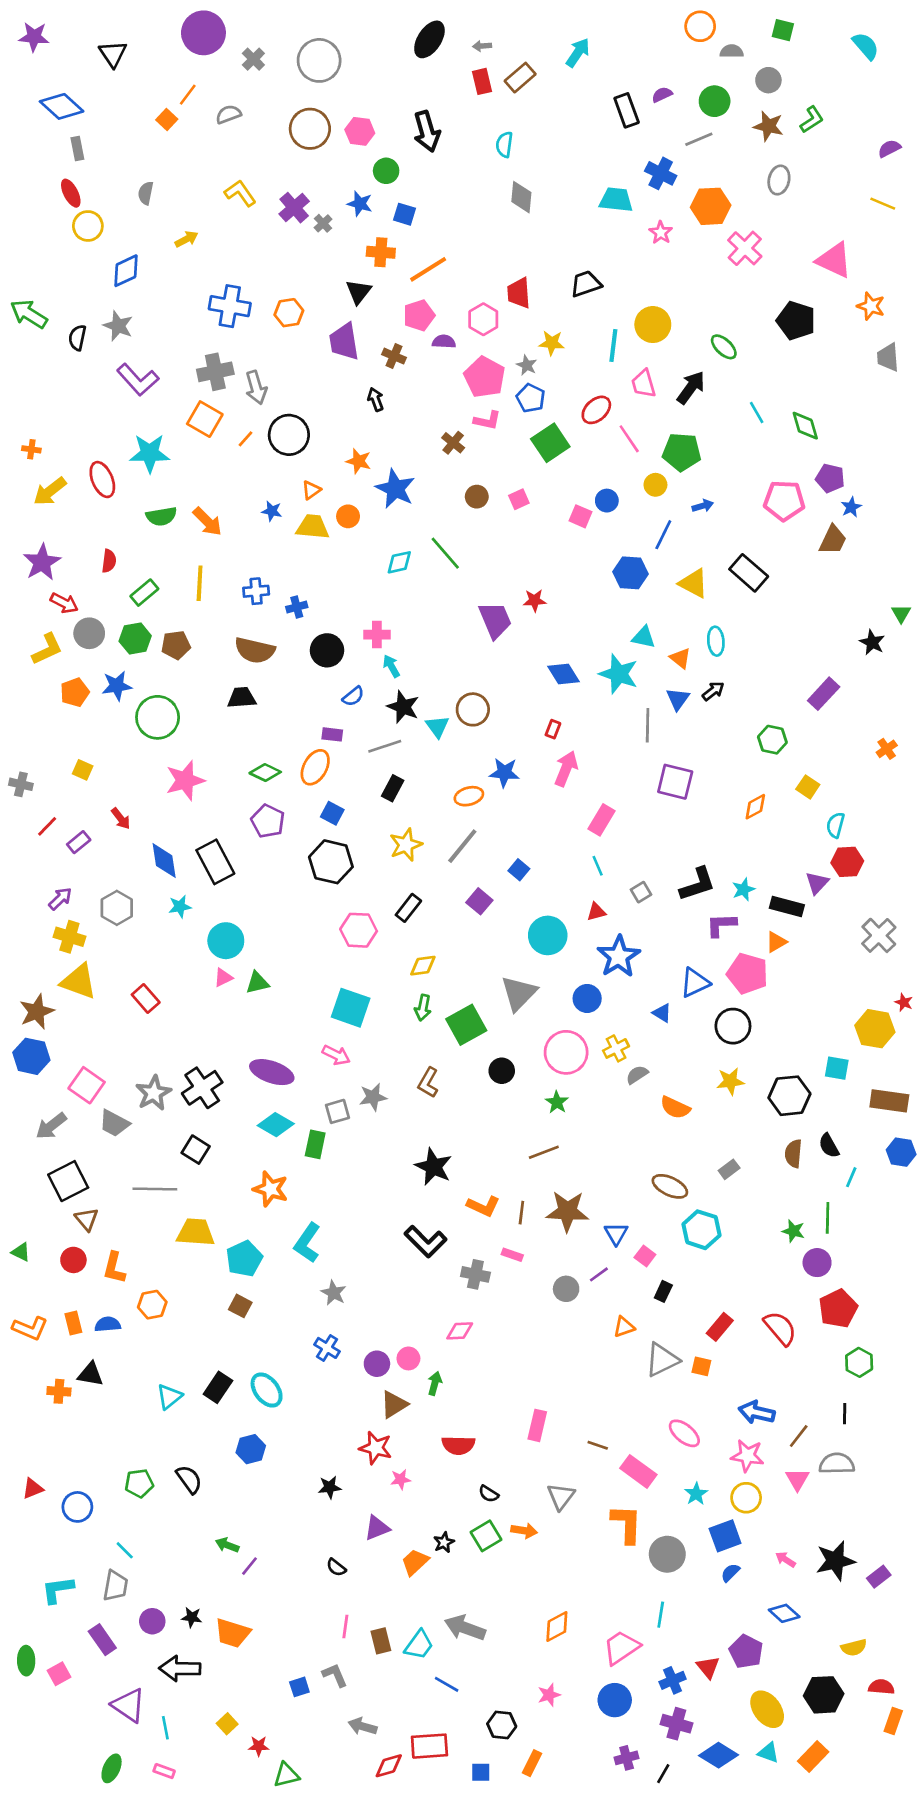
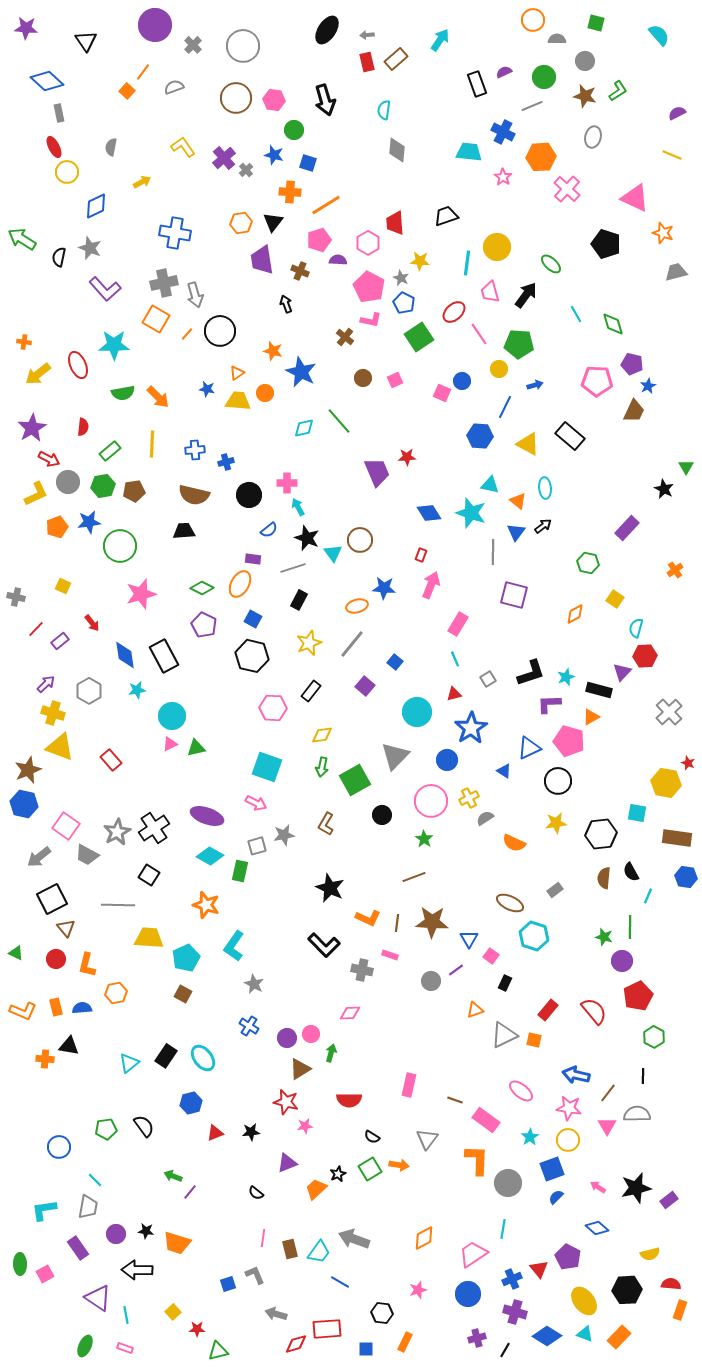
orange hexagon: (289, 313) -> (241, 223), moved
gray trapezoid: (888, 357) -> (676, 272), turned 80
red triangle: (33, 1489) -> (215, 1133), moved

